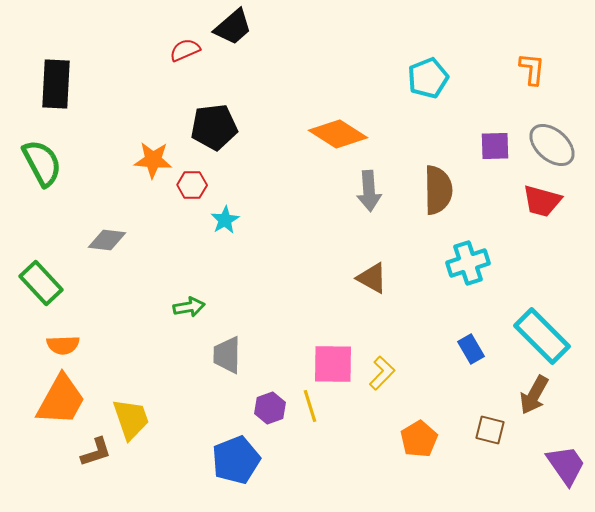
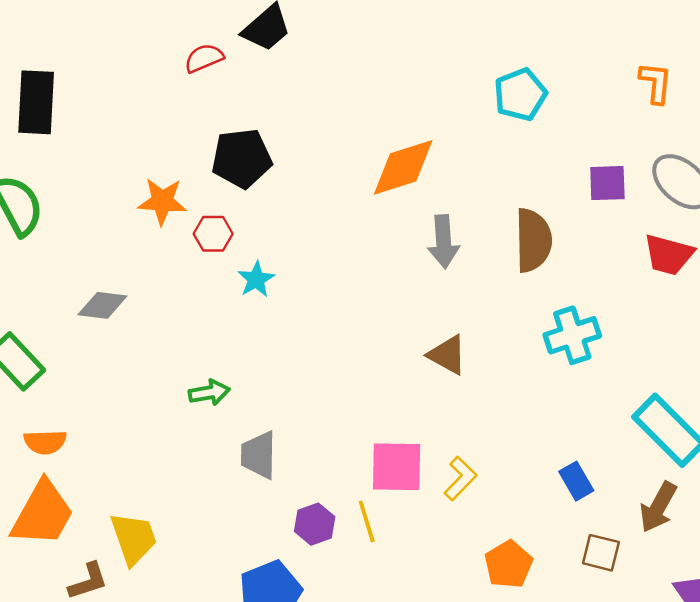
orange diamond: (338, 134) -> (403, 167), turned -50
blue rectangle: (471, 349) -> (576, 481), moved

